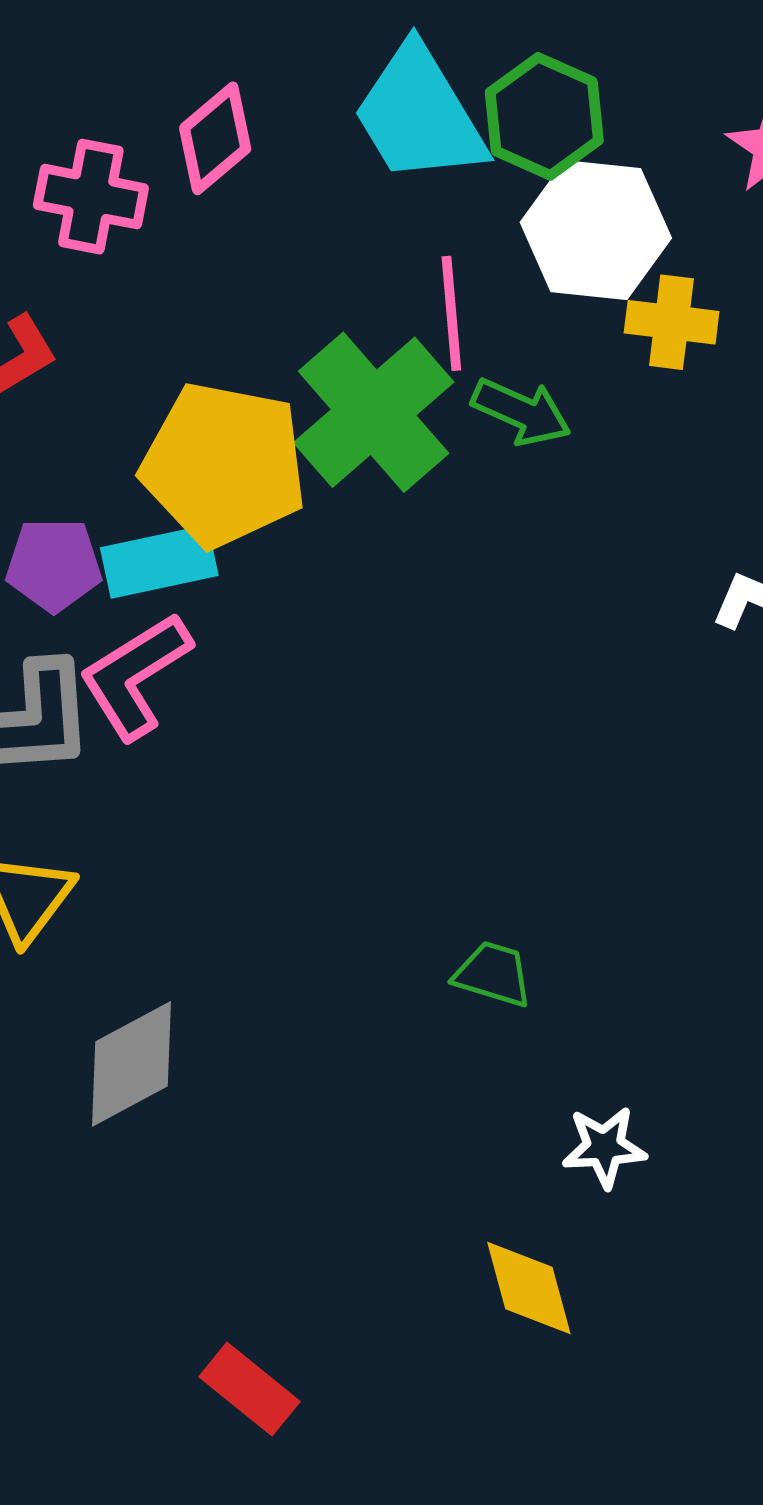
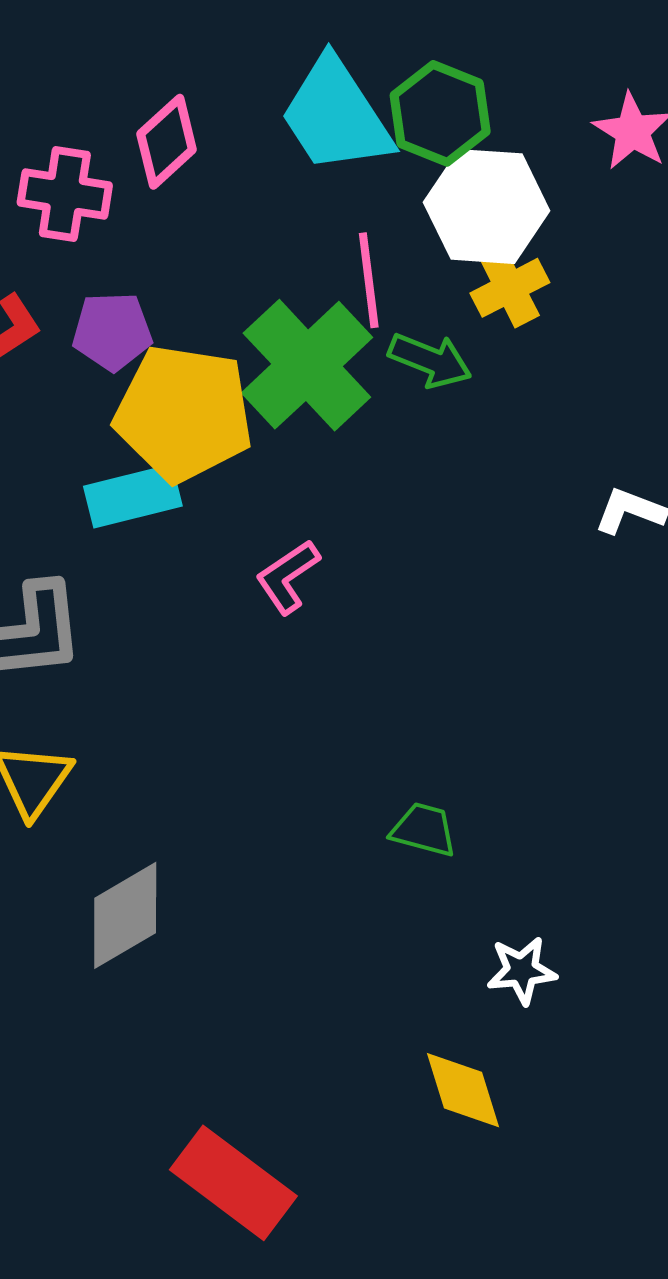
yellow cross: (672, 322) -> (510, 288), moved, turned -32
purple pentagon: (54, 565) -> (112, 331), moved
pink L-shape: (135, 676) -> (288, 577), moved, size x0.7
red rectangle: (249, 1389) -> (233, 1183), size x1.5

